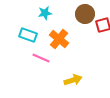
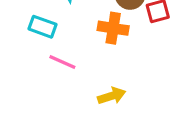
orange cross: (59, 39) -> (113, 28), moved, turned -30

